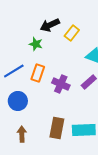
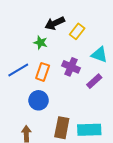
purple cross: (61, 84) -> (71, 67), moved
blue circle: (18, 101) -> (39, 100), moved

